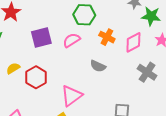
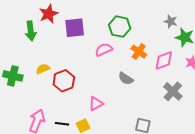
purple square: (41, 37) -> (75, 28), moved
pink triangle: (72, 96) -> (96, 104), size x0.7

